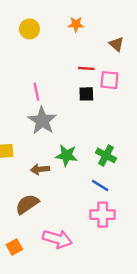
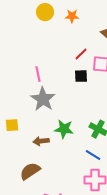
yellow circle: (29, 29) -> (45, 12), moved
red line: (86, 68) -> (81, 54), turned -48

